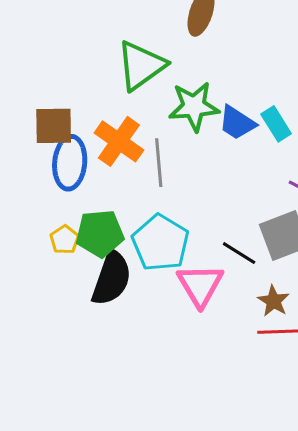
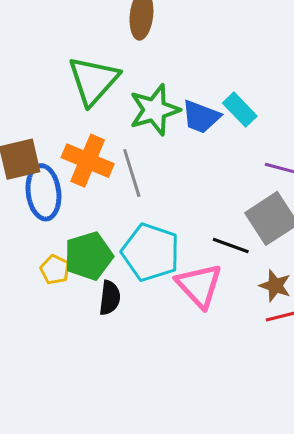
black semicircle: (112, 278) -> (110, 298), size x0.6

